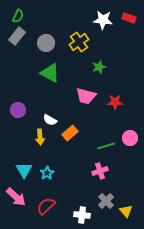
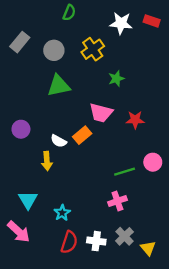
green semicircle: (18, 16) -> (69, 13), moved
green triangle: (50, 73) -> (59, 86), turned -40
orange rectangle: (70, 133) -> (82, 135), moved
cyan star: (47, 173) -> (62, 213), moved
red semicircle: (46, 206) -> (69, 242), moved, turned 150
white cross: (82, 215) -> (96, 241), moved

